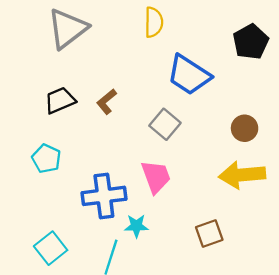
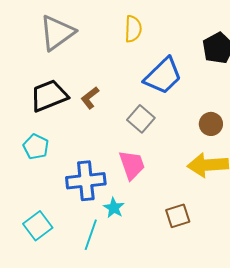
blue trapezoid: (189, 75) -> (163, 76), turned -78
black trapezoid: (60, 100) -> (49, 96), size x1.4
cyan star: (136, 226) -> (114, 208), turned 30

